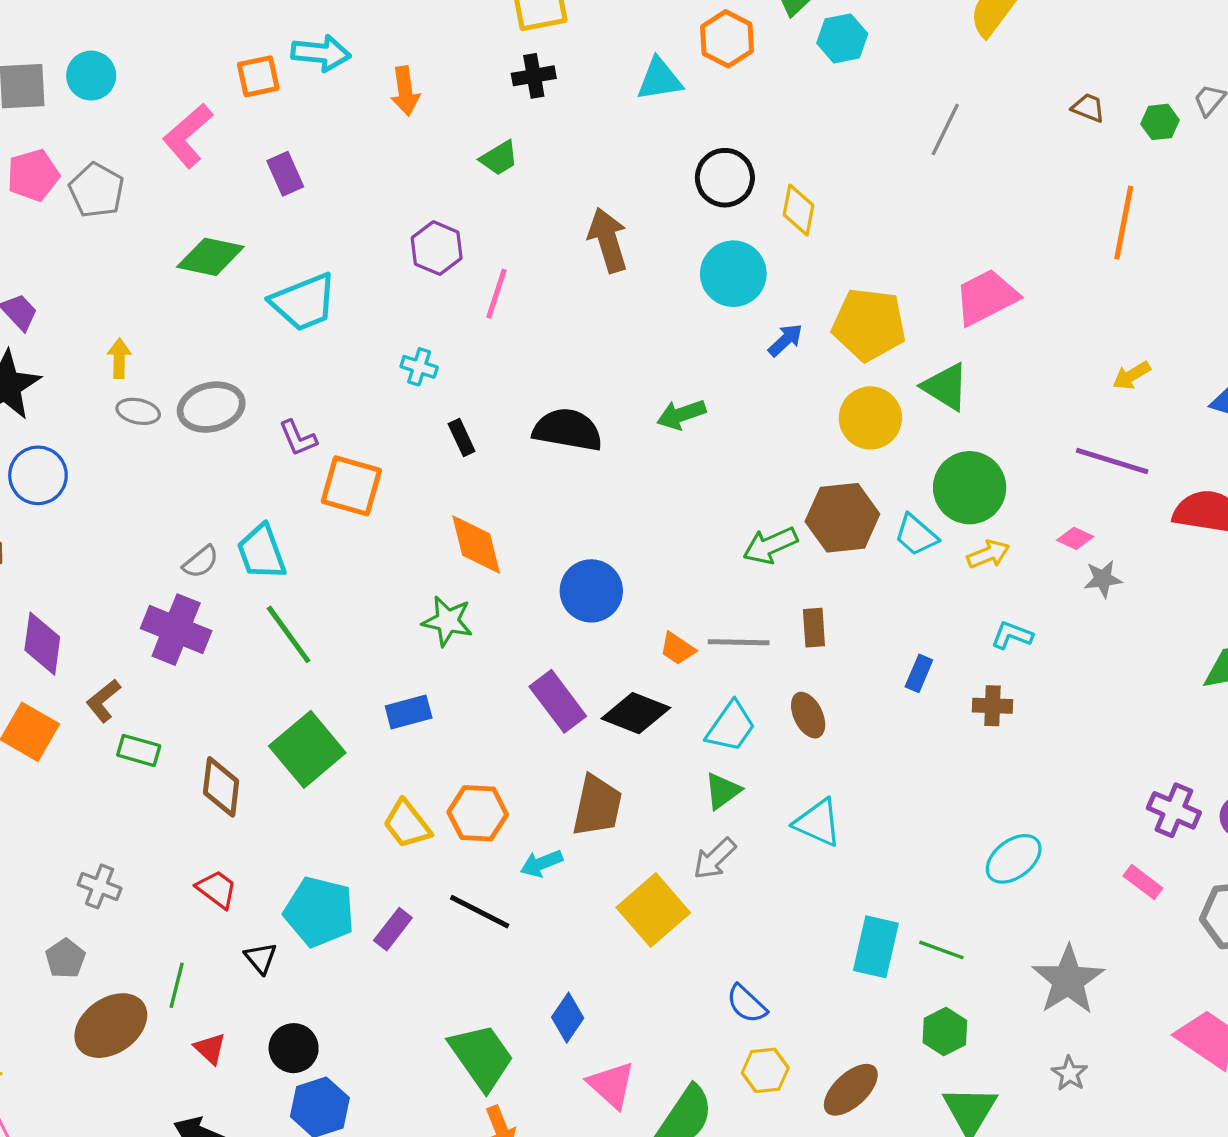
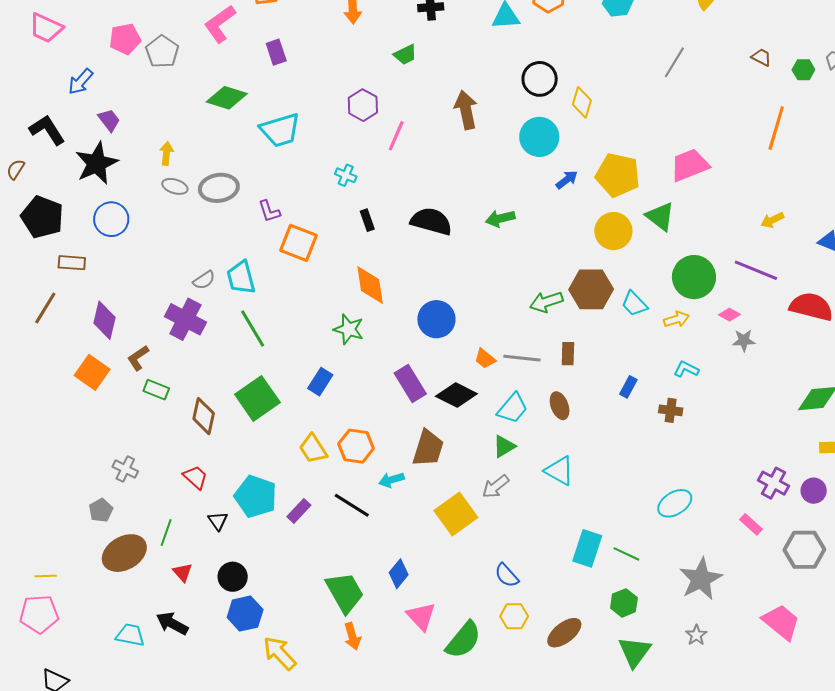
green circle: (970, 488) -> (694, 277), moved
blue rectangle: (409, 712) -> (320, 382), turned -48

